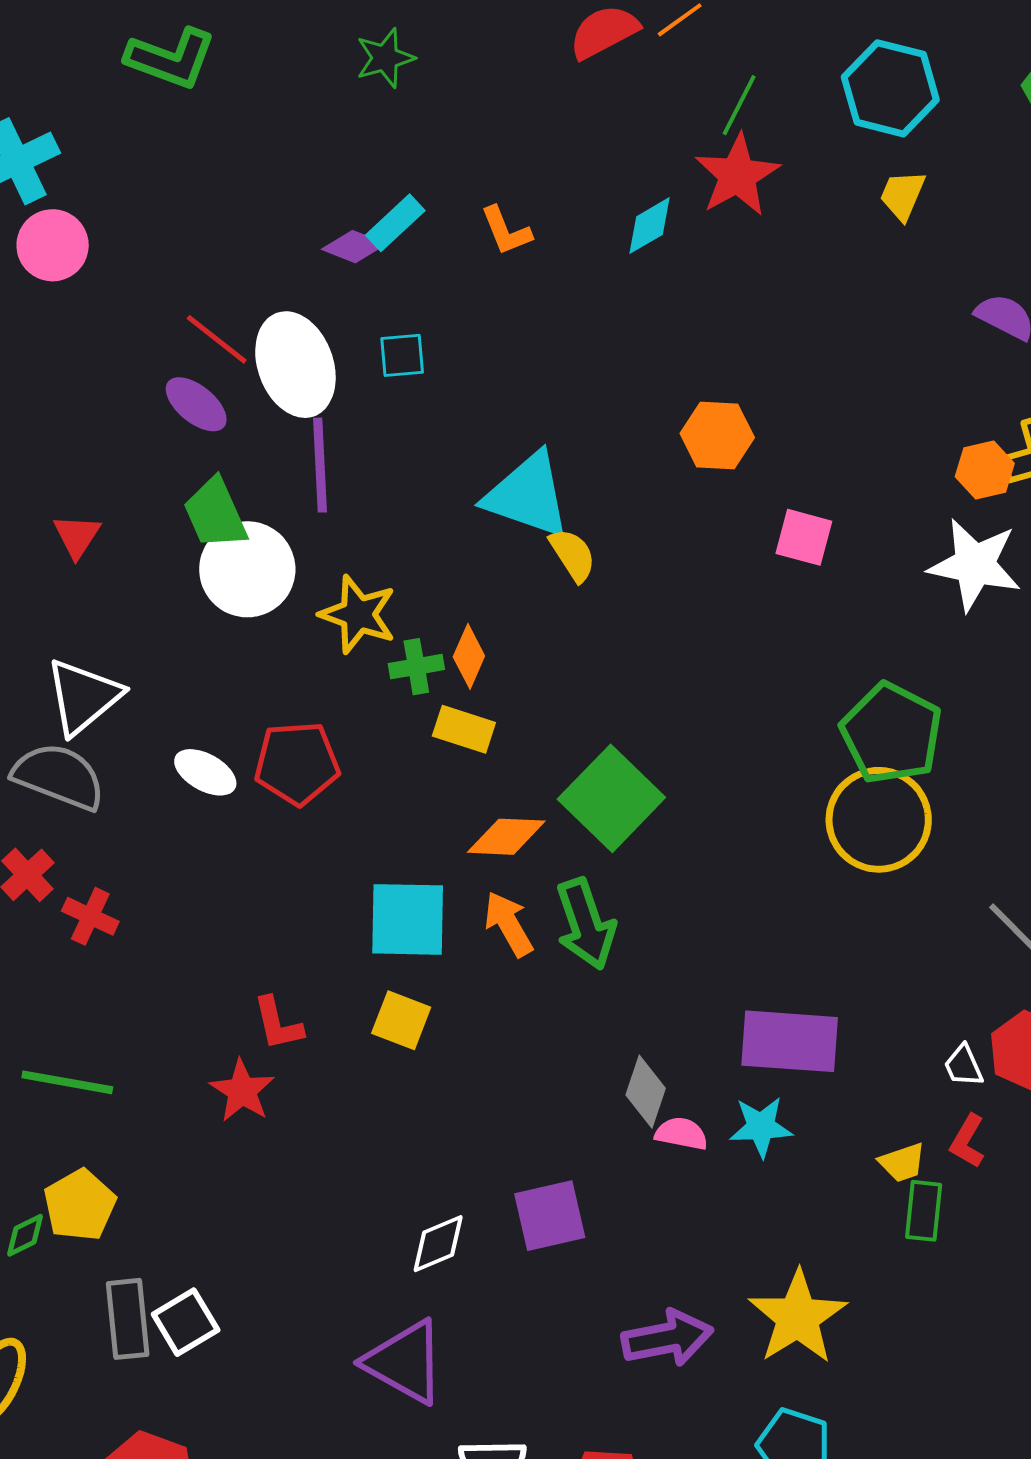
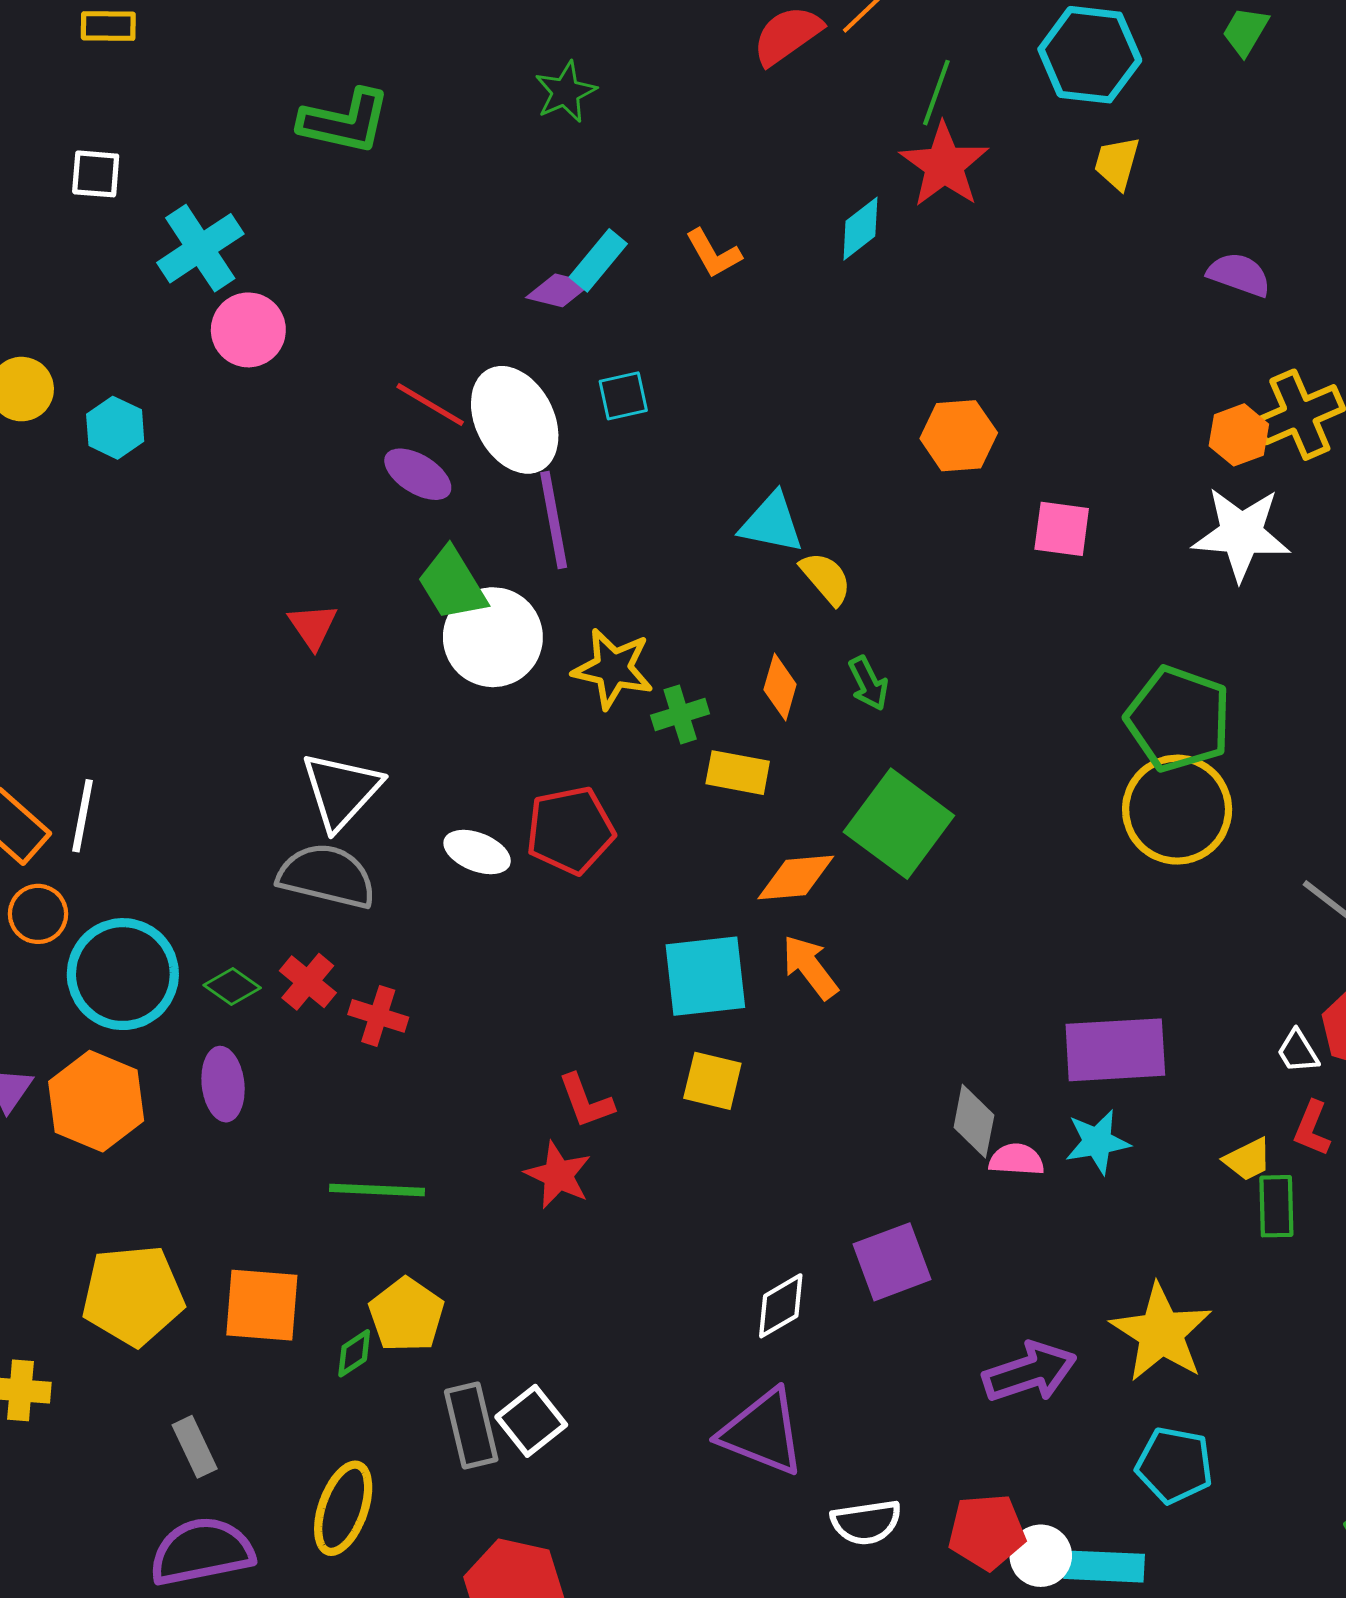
cyan triangle: (528, 495) -> (772, 523), size x0.7
orange diamond: (469, 656) -> (780, 687), moved
green arrow: (586, 924) -> (868, 683), moved, size x0.6

